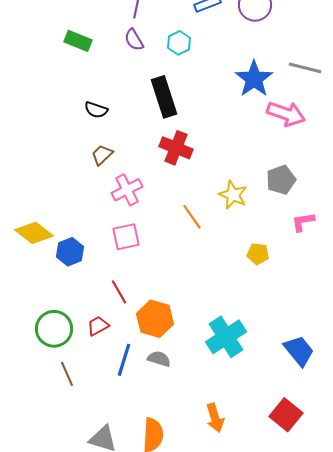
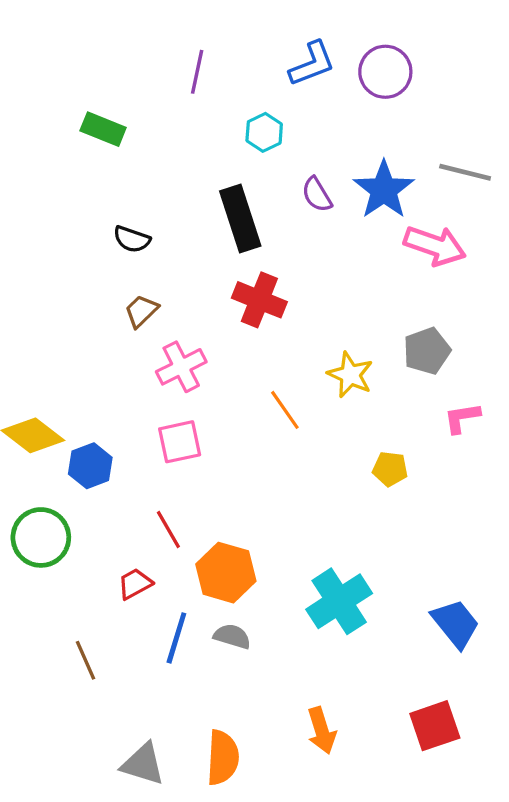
purple semicircle: (134, 40) -> (317, 195), moved
green circle: (54, 329) -> (41, 537), moved
red square: (286, 415) -> (435, 726), turned 32

